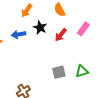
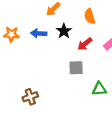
gray square: (59, 72) -> (76, 68), moved

